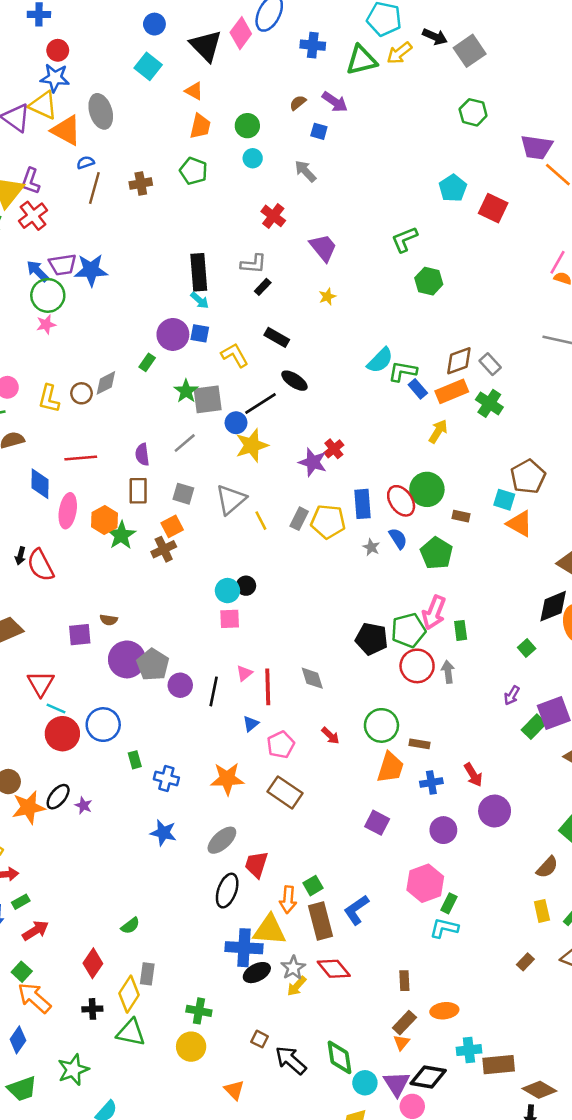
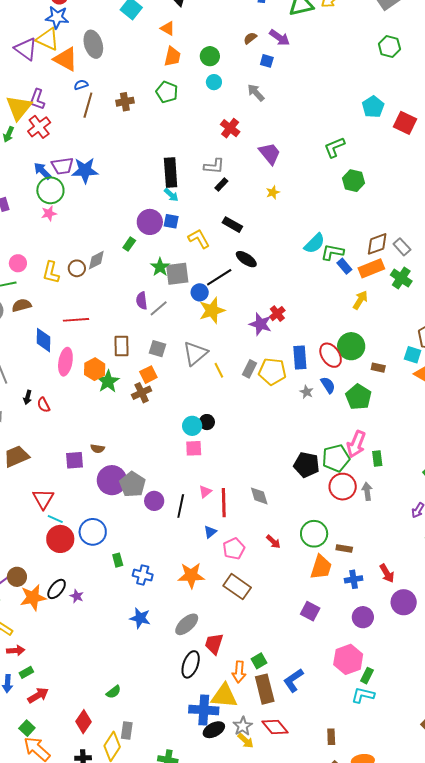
purple semicircle: (142, 454) -> (142, 301), moved
red semicircle: (41, 565) -> (44, 405), size x0.6
yellow arrow: (297, 986) -> (246, 741), turned -90

